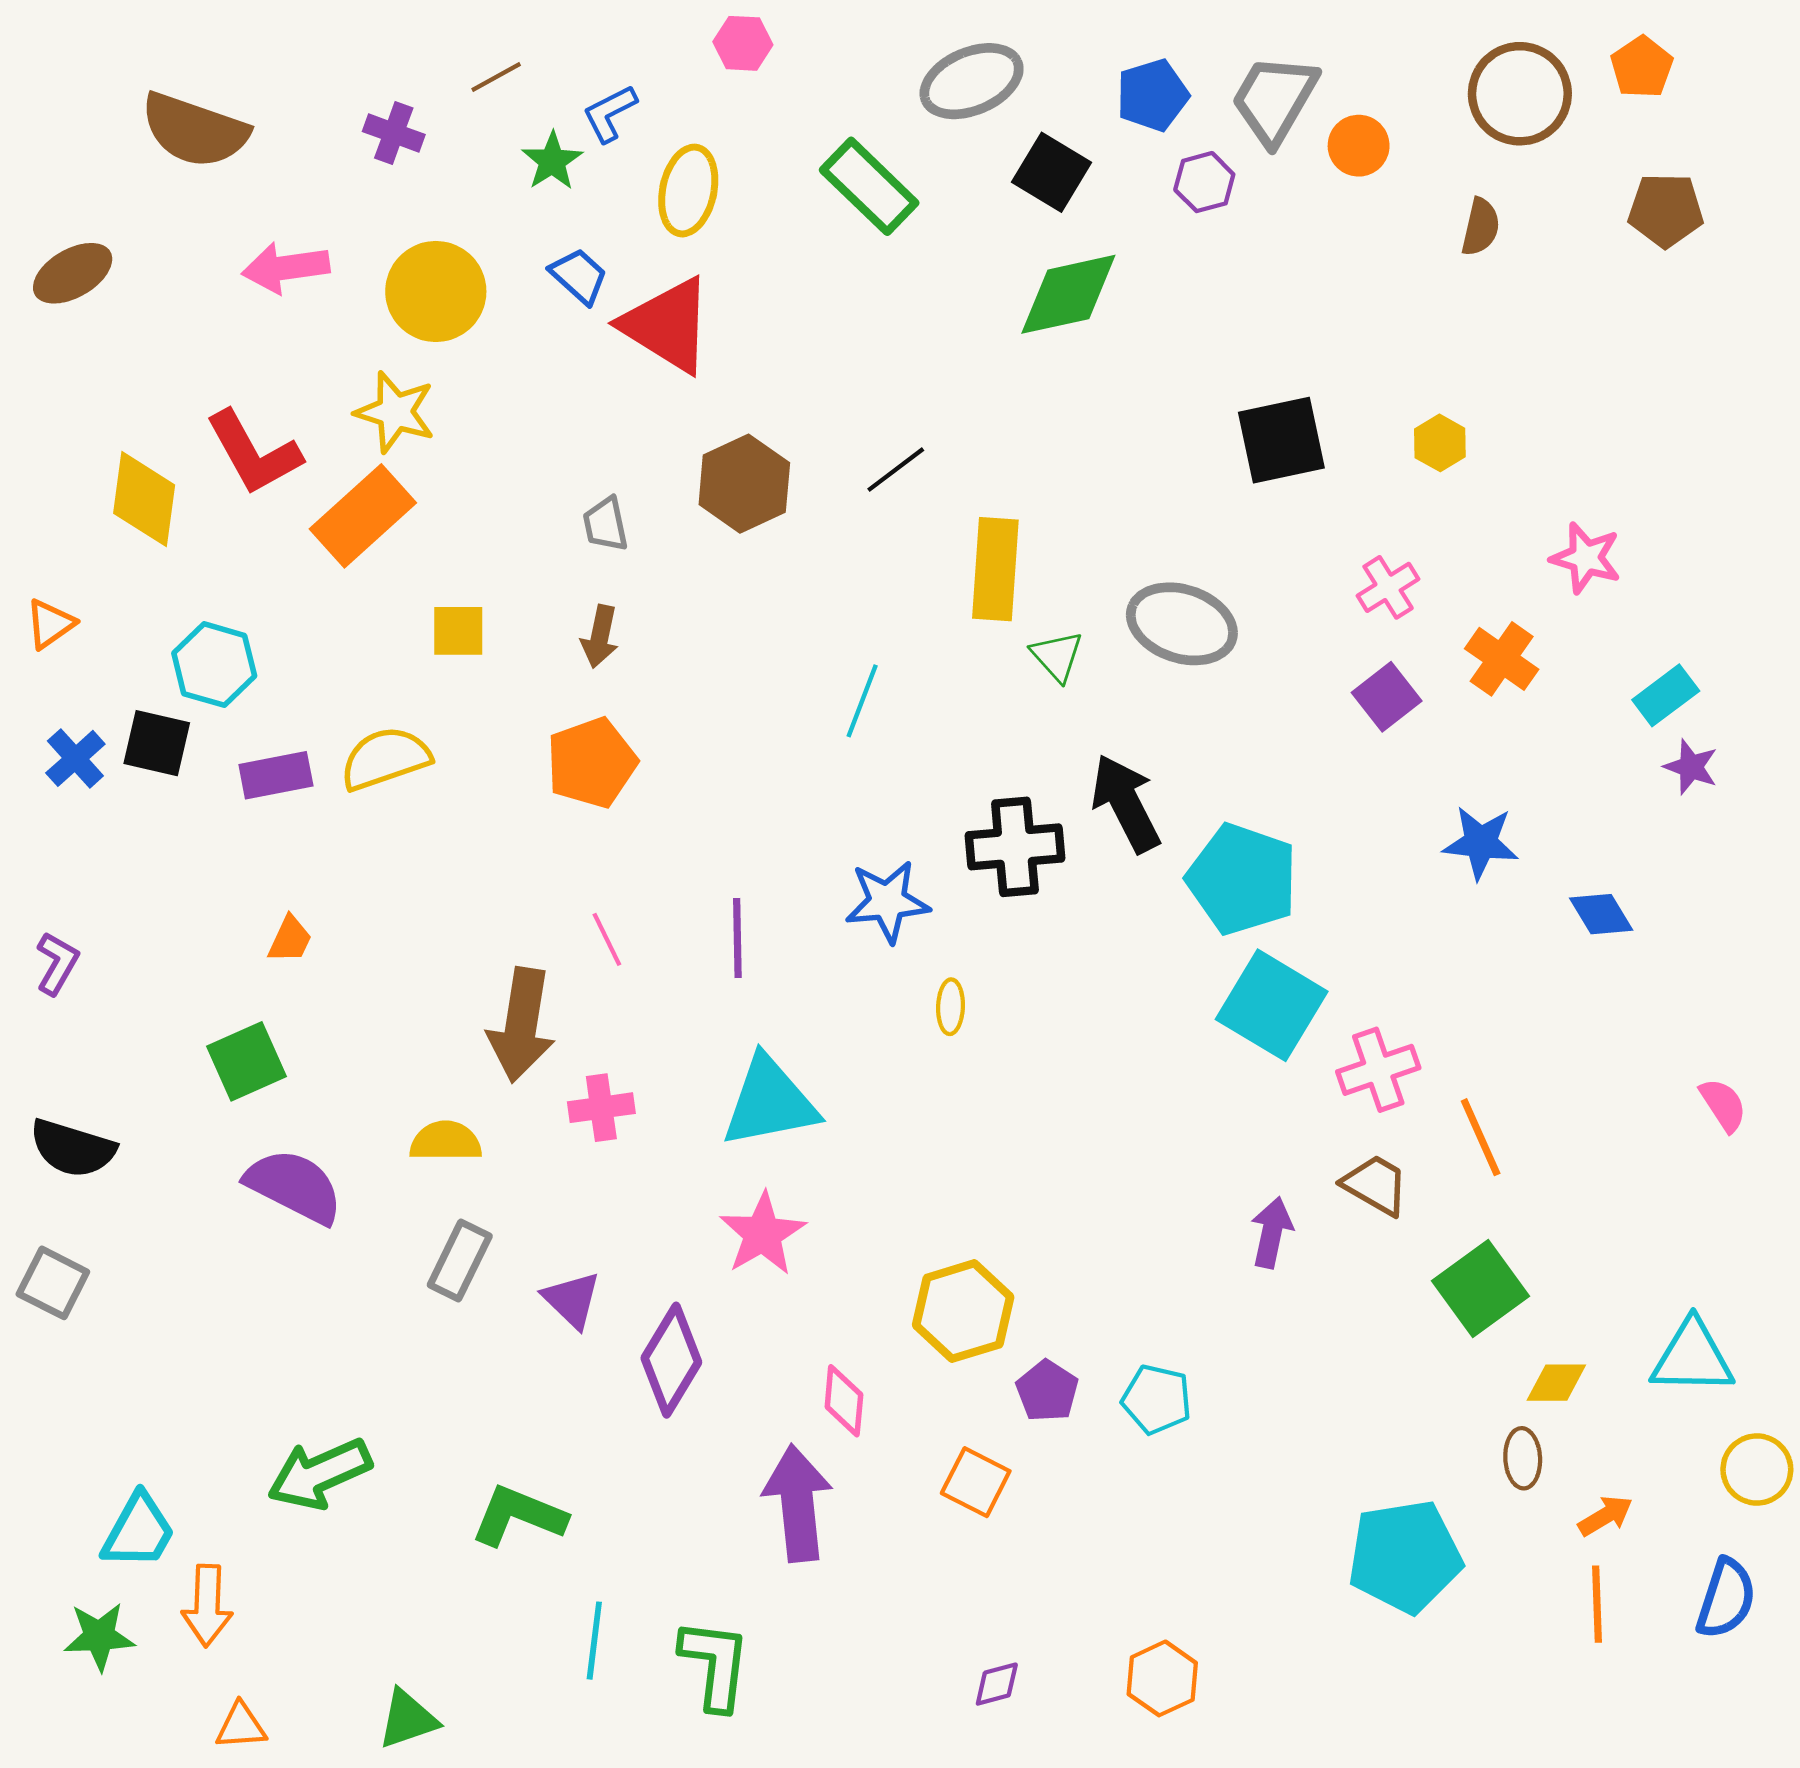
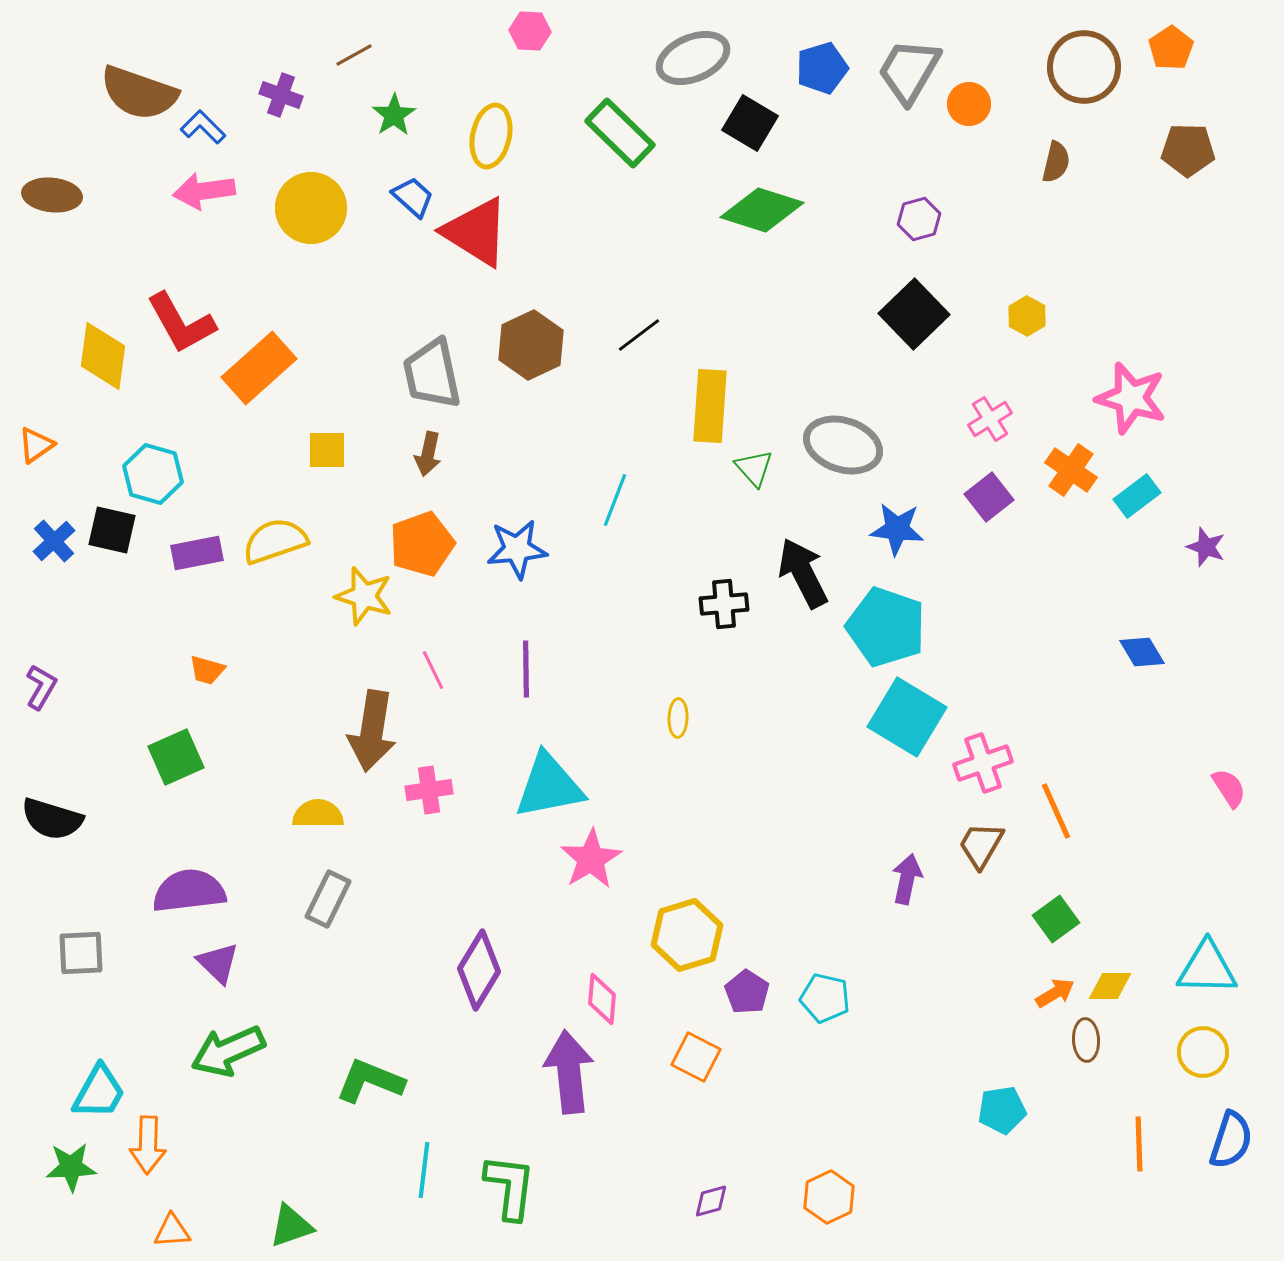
blue L-shape: (610, 113) -> (203, 127), moved, turned 72
purple hexagon: (1204, 182) -> (919, 219), moved
brown ellipse: (73, 273) -> (52, 195), turned 36
green diamond: (1068, 294) -> (762, 210), turned 30
yellow star: (395, 412) -> (364, 596), moved
black square: (1281, 440) -> (914, 314), turned -32
gray trapezoid: (605, 524) -> (432, 374), size x1.8
pink star: (1586, 558) -> (1131, 398), size x1.4
cyan rectangle: (1666, 695) -> (1137, 496), moved
blue star: (1481, 843) -> (897, 529), moved
black cross: (1015, 847) -> (724, 604), size x0.7
blue star: (887, 902) -> (517, 549), moved
orange trapezoid: (290, 939) -> (207, 670), turned 81
brown trapezoid: (1375, 1185) -> (981, 845), turned -90
purple semicircle: (294, 1186) -> (189, 891), moved, turned -34
pink star: (763, 1234) -> (591, 859), moved
gray square: (53, 1283) -> (81, 953), moved, turned -30
green square: (1481, 1289) -> (1056, 919), size x0.7
purple triangle: (572, 1300) -> (218, 963), moved
yellow circle: (1757, 1470) -> (1203, 1052), moved
orange arrow: (1605, 1516) -> (1055, 993), moved
cyan pentagon: (1405, 1556) -> (1002, 1110), size x0.6

